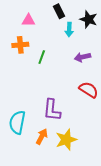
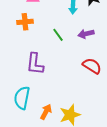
green line: (42, 57) -> (58, 35), moved, turned -56
purple L-shape: (52, 110) -> (35, 64), moved

